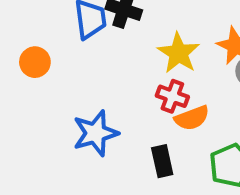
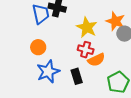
orange circle: (35, 62) -> (38, 47), moved
black rectangle: (162, 161) -> (77, 76), moved

